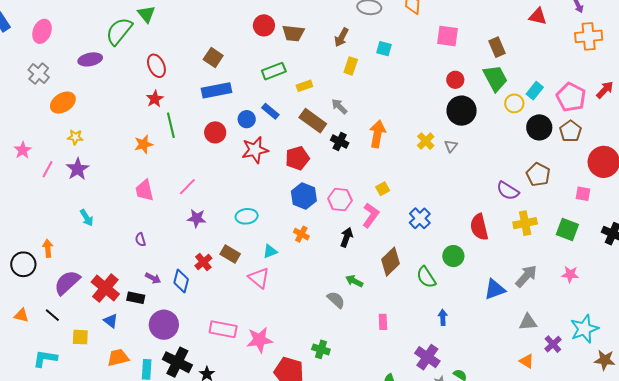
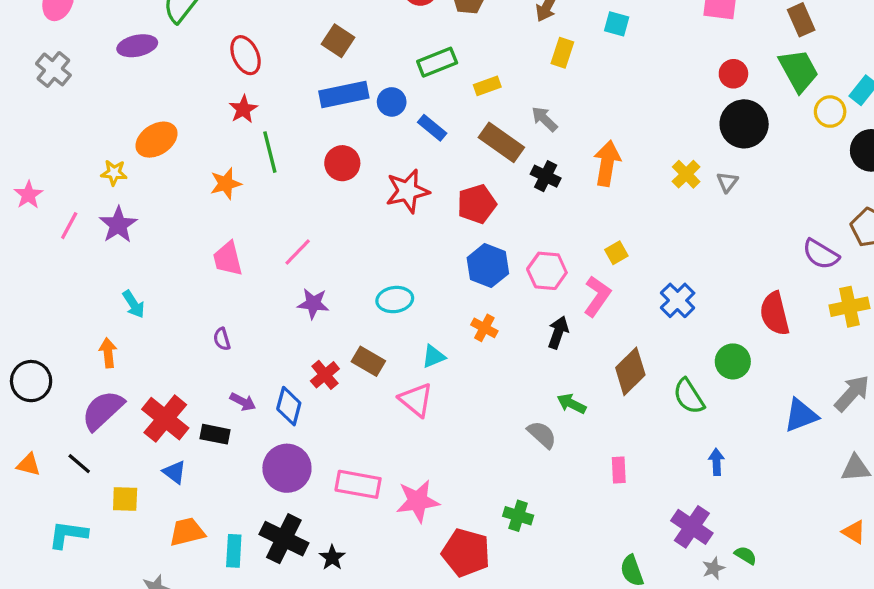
orange ellipse: (63, 103) -> (157, 140), moved
blue circle: (247, 119) -> (392, 102), moved
orange arrow: (48, 248) -> (108, 353), moved
purple circle: (164, 325) -> (287, 468), moved

